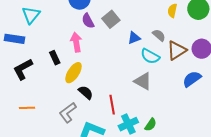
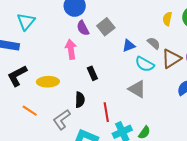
black rectangle: (55, 58) -> (92, 73), moved
yellow ellipse: (73, 73) -> (48, 82), moved, turned 55
black semicircle: (86, 92) -> (80, 100), turned 49
orange line: (27, 108) -> (30, 111), moved, turned 35

